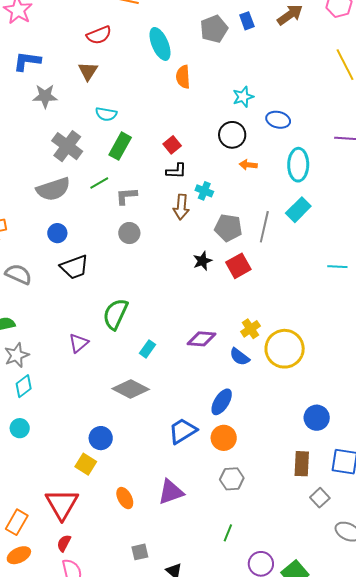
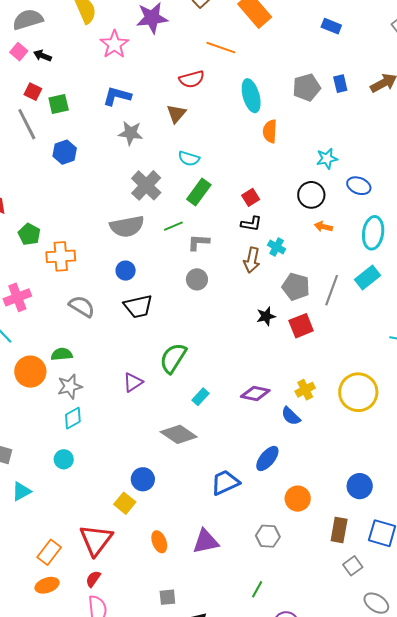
yellow circle: (285, 349) -> (358, 392), moved
orange circle: (224, 438) -> (298, 499), moved

